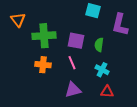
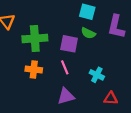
green semicircle: (99, 45) -> (88, 33), moved, turned -72
red triangle: (107, 92) -> (111, 98), moved

